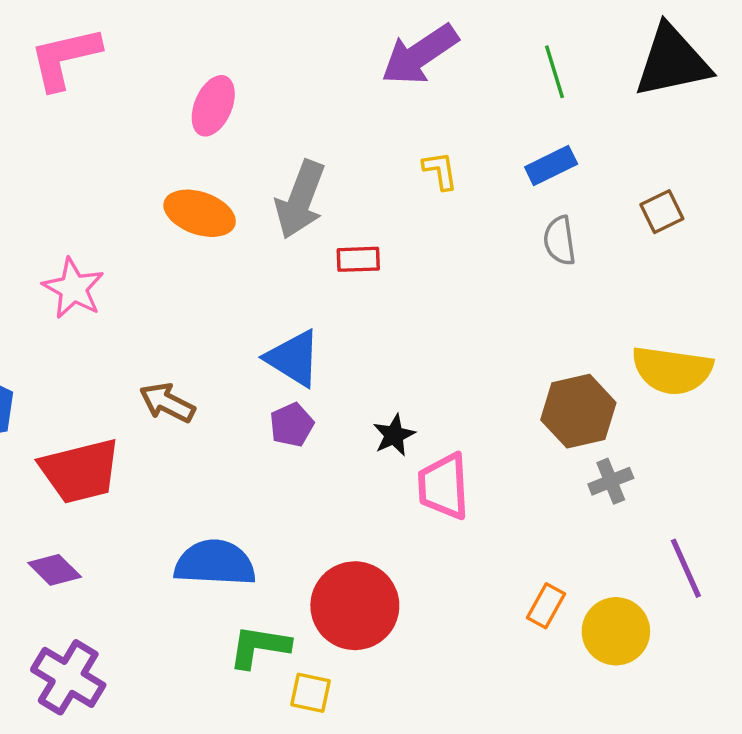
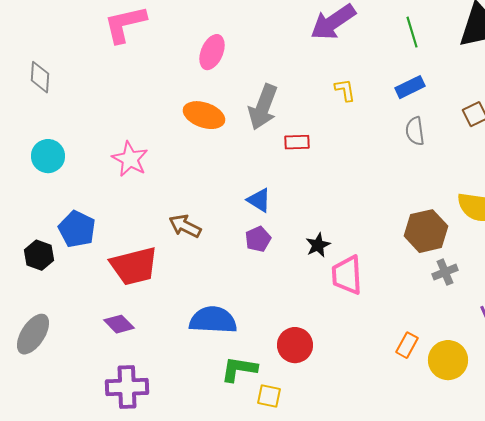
blue triangle: (293, 358) -> (259, 200), size x0.7
red circle: (355, 606) -> (295, 345), size x0.7
purple cross: (68, 677) -> (127, 387), turned -33

